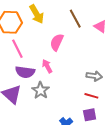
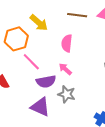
brown line: (75, 19) -> (77, 15), turned -36

